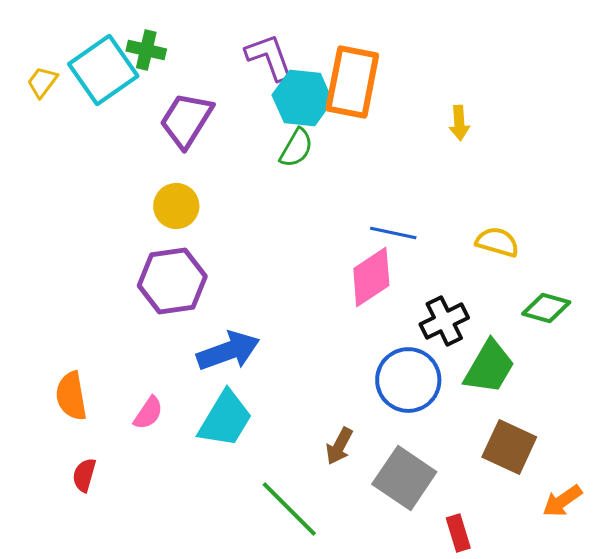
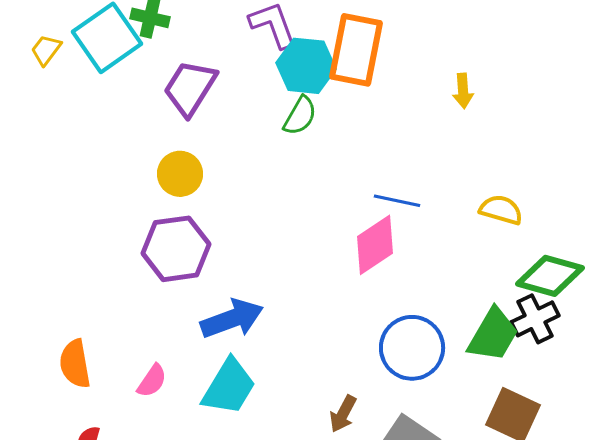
green diamond: (546, 308) -> (550, 276), size x1.4
black cross: (444, 321) -> (535, 319), moved

